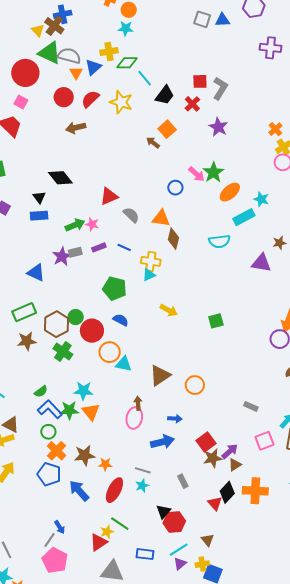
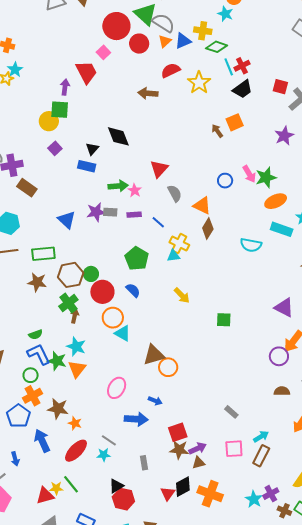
red circle: (64, 97) -> (139, 44), moved
red cross: (192, 104) -> (242, 66), moved
red triangle: (109, 196) -> (159, 169), turned -42
cyan rectangle: (244, 217) -> (282, 229), turned 30
purple triangle: (261, 263) -> (284, 308), moved
orange circle: (195, 385) -> (168, 367), moved
brown arrow: (138, 403) -> (75, 316), moved
blue arrow: (60, 527) -> (15, 459), moved

